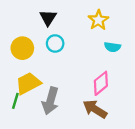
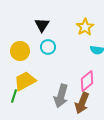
gray arrow: (50, 101) -> (61, 96), moved
brown arrow: (95, 109) -> (82, 103), turned -100

